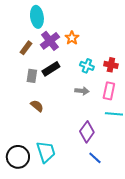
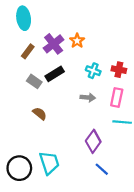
cyan ellipse: (37, 17) -> (24, 18), moved
gray rectangle: (32, 76) -> (34, 81), turned -64

